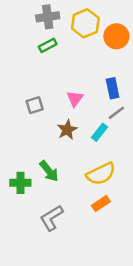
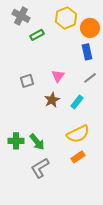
gray cross: (48, 17) -> (21, 16), moved, turned 36
blue rectangle: (113, 88) -> (87, 52), moved
gray line: (116, 113) -> (90, 78), moved
green arrow: (49, 171) -> (37, 142), moved

